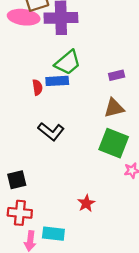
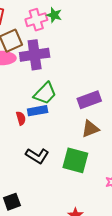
purple rectangle: (117, 75) -> (89, 100), size x1.6
green square: (114, 143) -> (75, 160), moved

